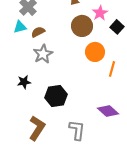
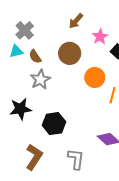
brown circle: (82, 26) -> (70, 53), moved
brown semicircle: (38, 32) -> (35, 57), turned -96
black star: (24, 82) -> (20, 109), size x1.5

